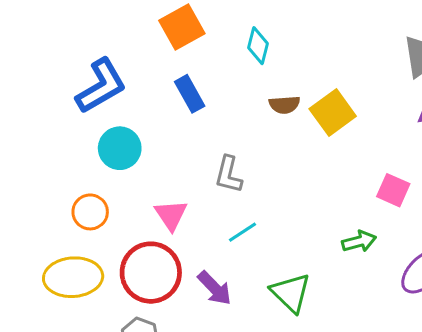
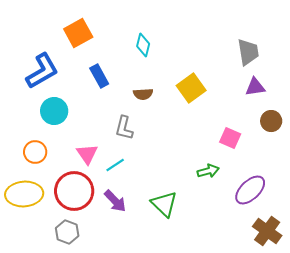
orange square: (182, 27) -> (78, 33), moved
brown semicircle: (284, 105) -> (143, 94), moved
cyan line: (242, 232) -> (115, 165), moved

